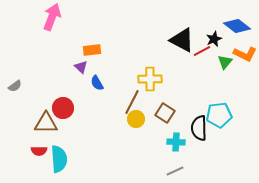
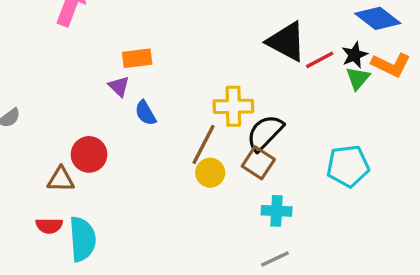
black star: (214, 39) -> (355, 55), moved
brown triangle: (46, 123) -> (61, 179), size x0.7
black semicircle: (199, 128) -> (265, 133), moved, turned 45

